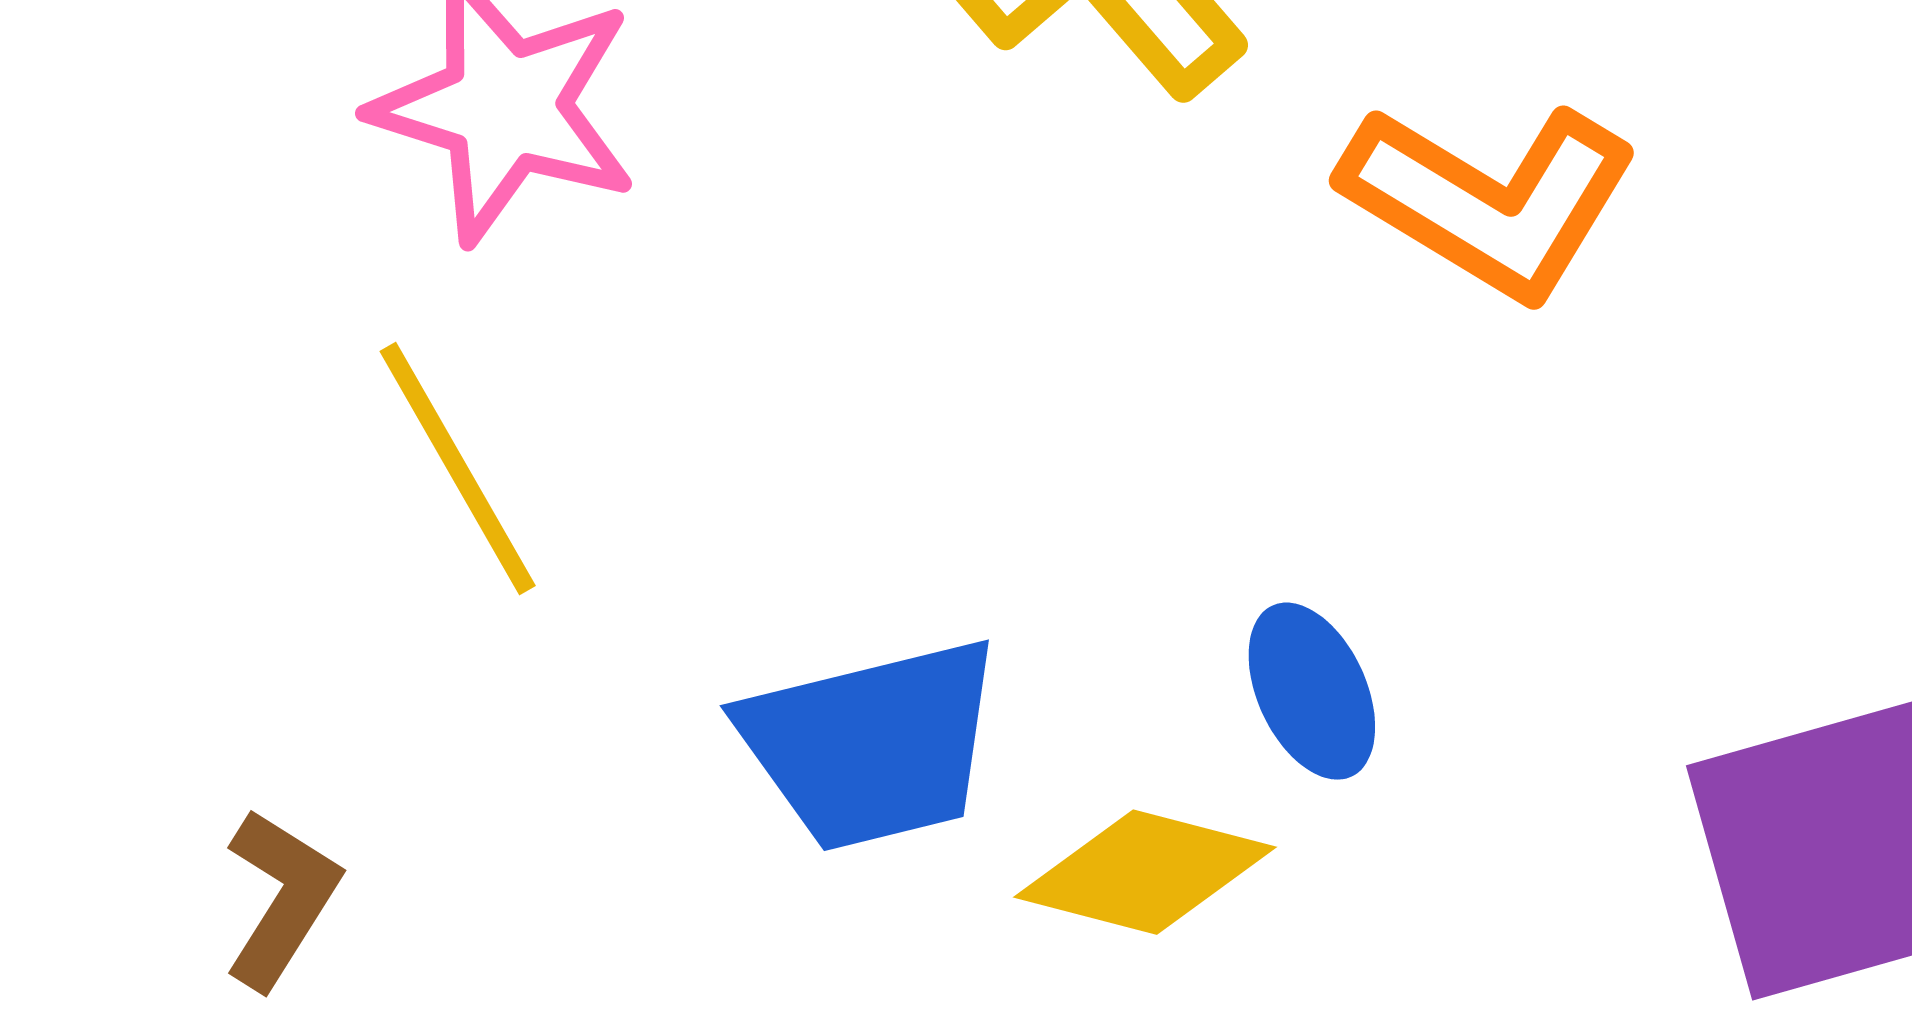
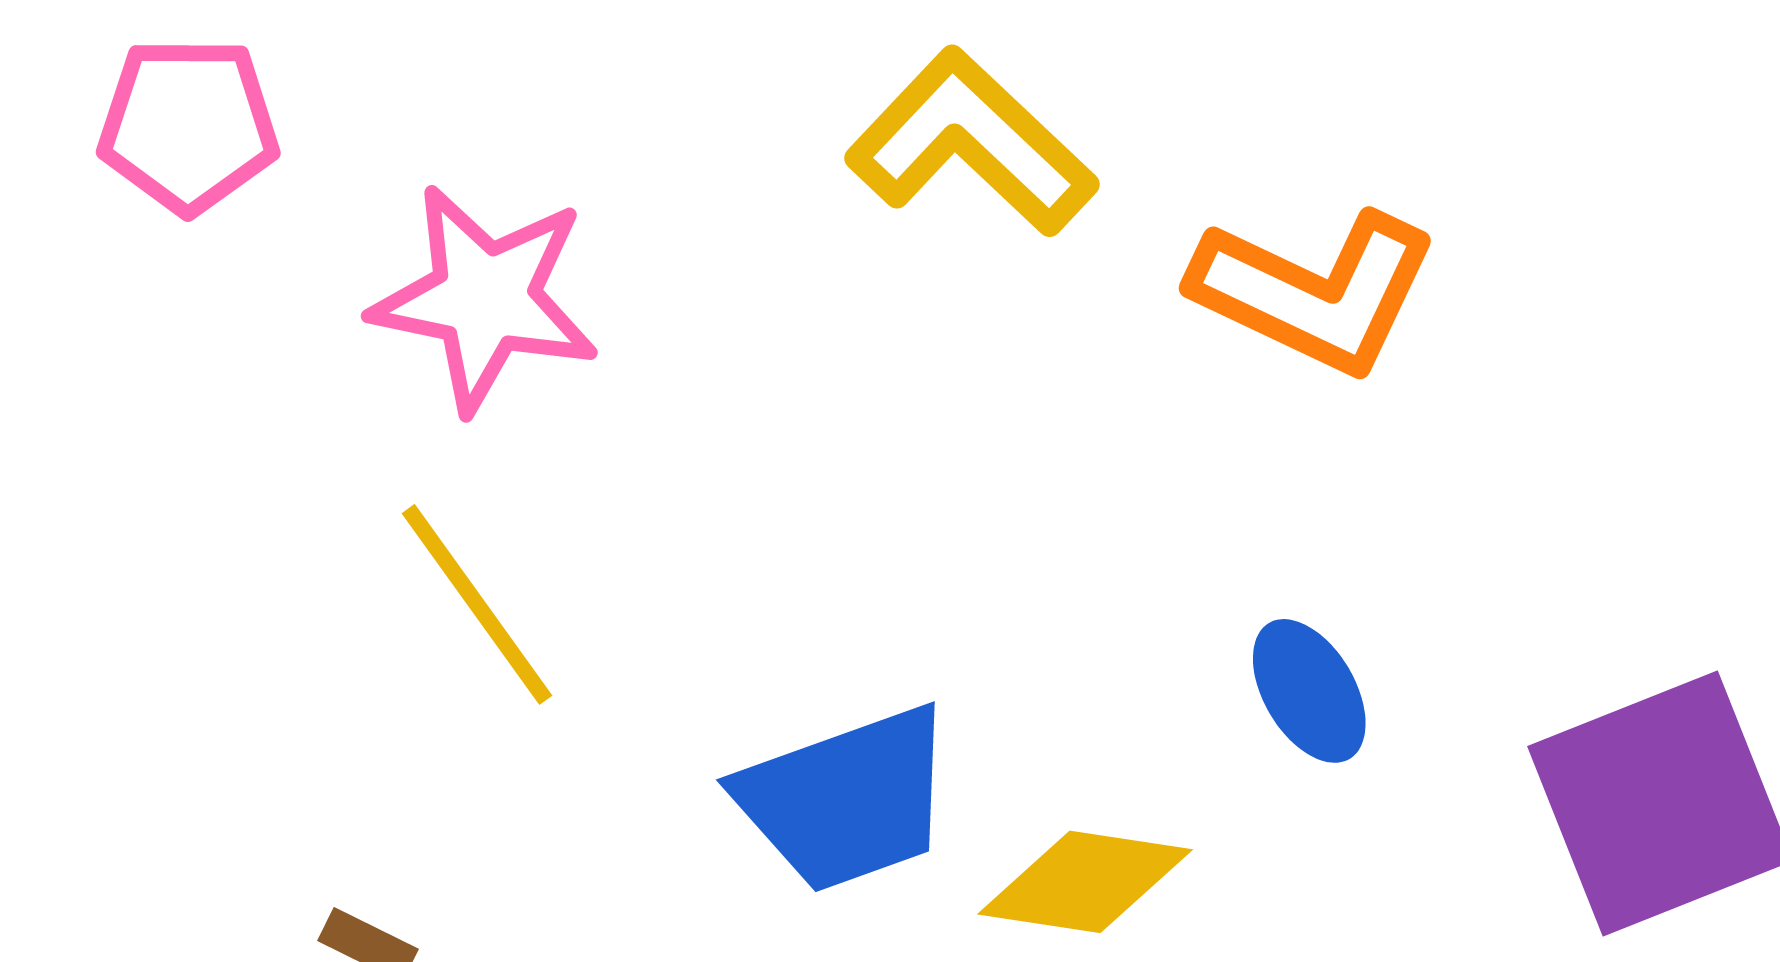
blue ellipse: (1312, 691) -> (1309, 691), moved

